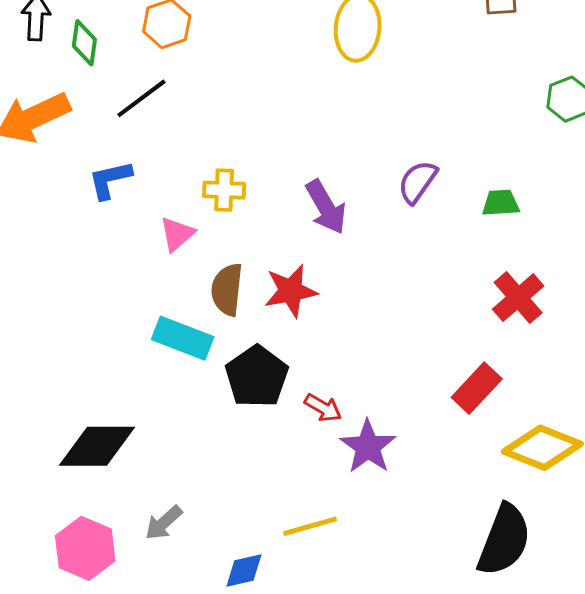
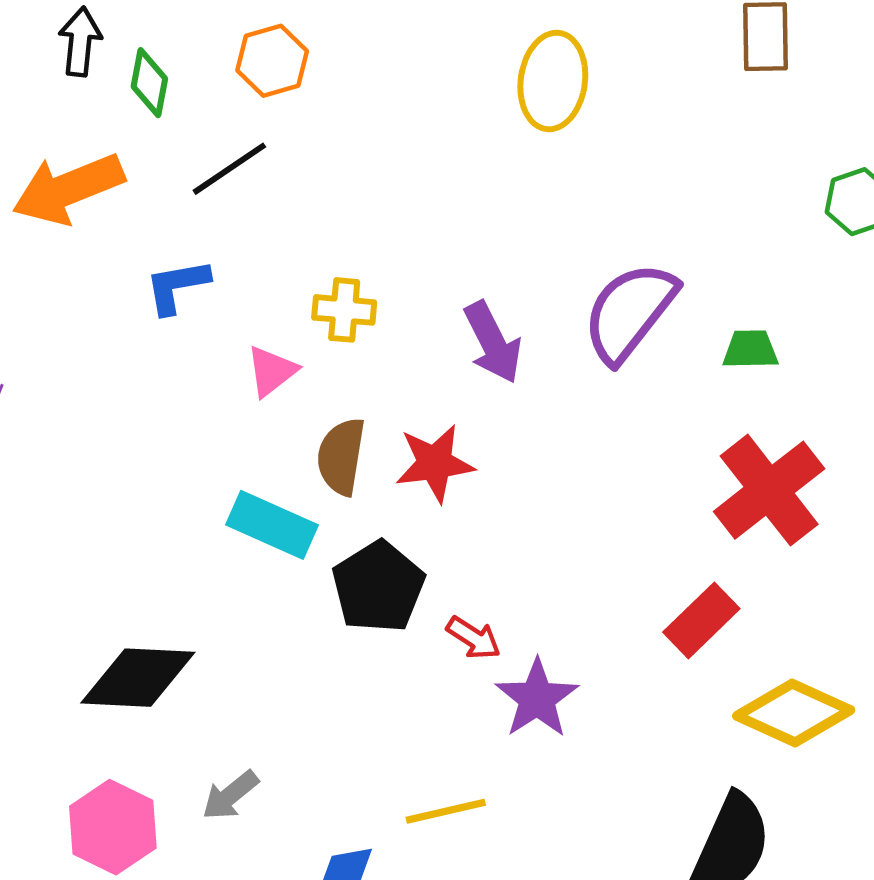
purple semicircle: (418, 182) -> (630, 312), size x1.6
red cross: (518, 298) -> (769, 490), size x1.4

